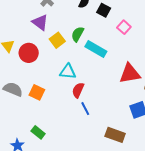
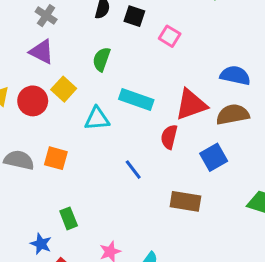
yellow square: (57, 40) -> (64, 89), moved
cyan rectangle: (96, 49) -> (136, 99), moved
red semicircle: (78, 90) -> (169, 137), moved
green rectangle: (38, 132) -> (69, 218), turned 40

